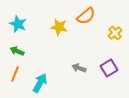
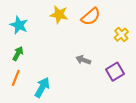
yellow star: (59, 27) -> (59, 15), moved
green arrow: (17, 51) -> (18, 54), turned 96
gray arrow: (79, 68) -> (83, 60), moved

